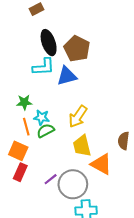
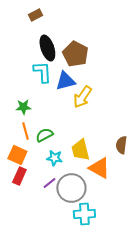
cyan L-shape: (44, 67) -> (42, 72), turned -90
yellow arrow: (78, 116) -> (82, 97), moved
cyan star: (42, 117) -> (54, 158), moved

